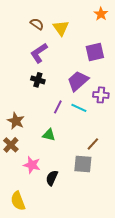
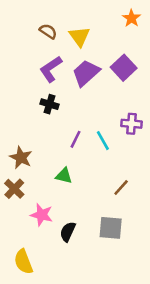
purple square: (95, 52) -> (124, 68), turned -30
purple trapezoid: (78, 81) -> (86, 73), moved
cyan line: (79, 108) -> (103, 141), turned 35
gray square: (83, 164) -> (111, 228), moved

